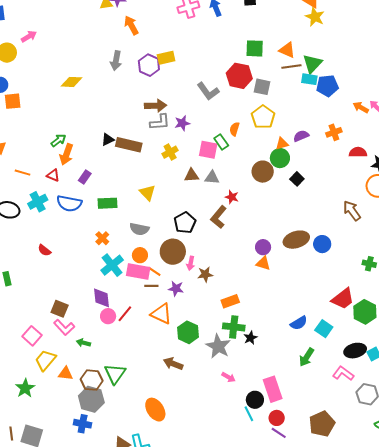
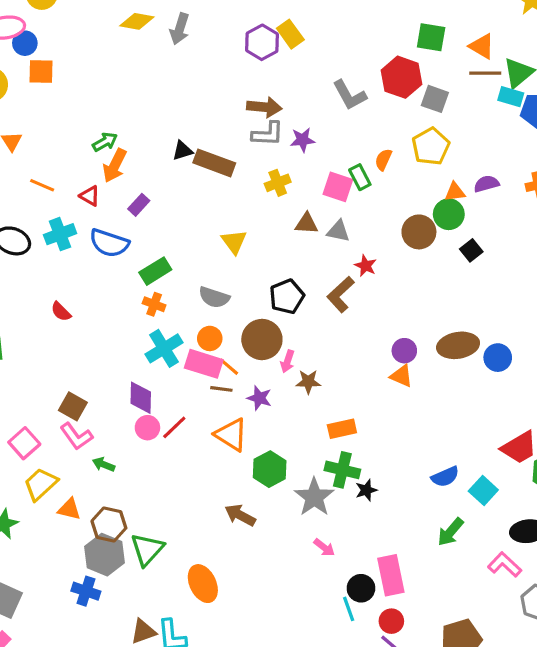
yellow rectangle: (166, 58) -> (290, 34), turned 60
gray arrow: (116, 61) -> (180, 29), moved
yellow diamond: (72, 82) -> (137, 21), moved
green rectangle: (108, 203) -> (155, 271), moved, turned -36
orange cross: (102, 238) -> (154, 304), turned -32
green triangle: (115, 374) -> (147, 549), moved

